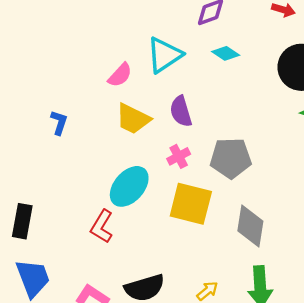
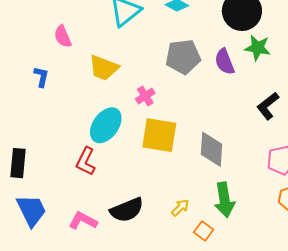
pink semicircle: (120, 75) -> (63, 36), moved, turned 120
purple semicircle: (181, 111) -> (225, 62), moved
gray pentagon: (231, 158) -> (183, 57), moved

